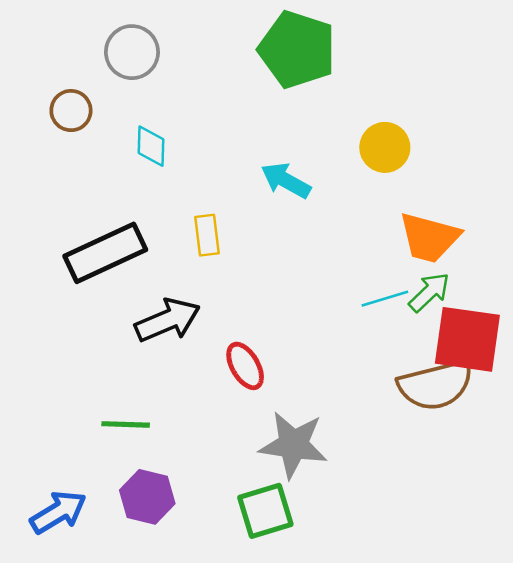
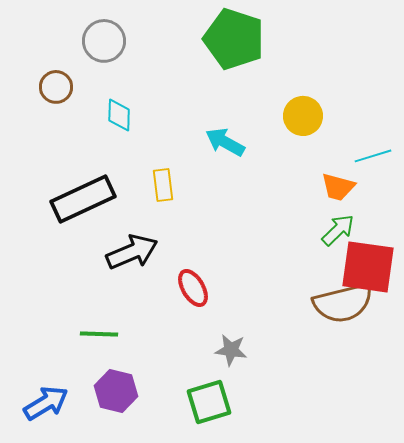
orange trapezoid: (429, 238) -> (338, 187), size x0.7
cyan line: (385, 299) -> (373, 156), moved
gray star: (293, 445) -> (231, 350), size x0.6

